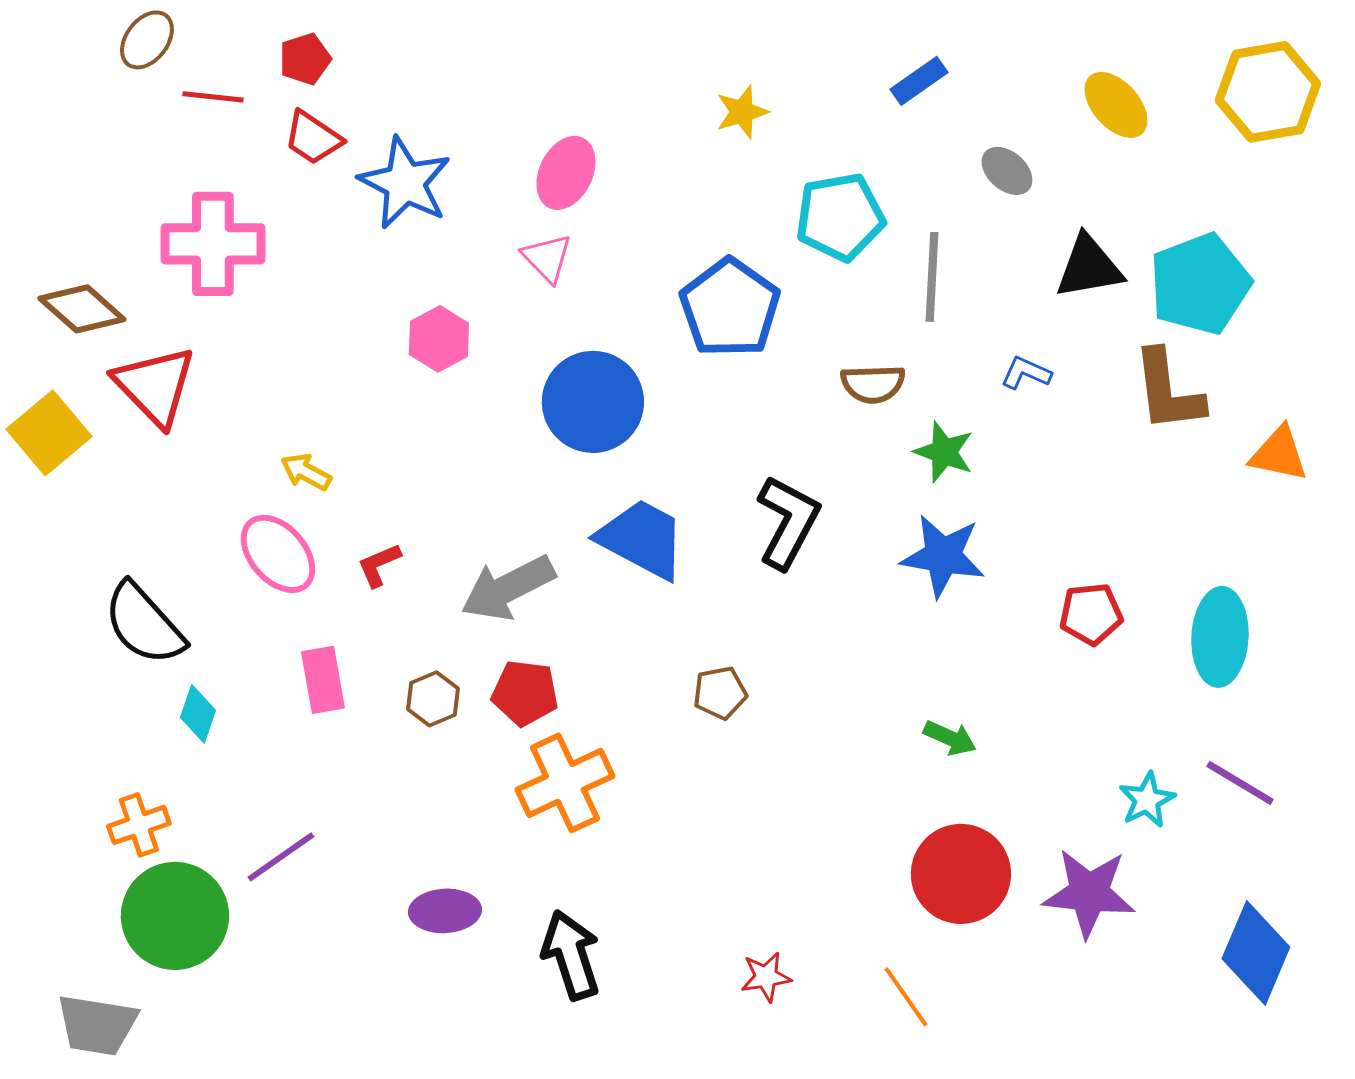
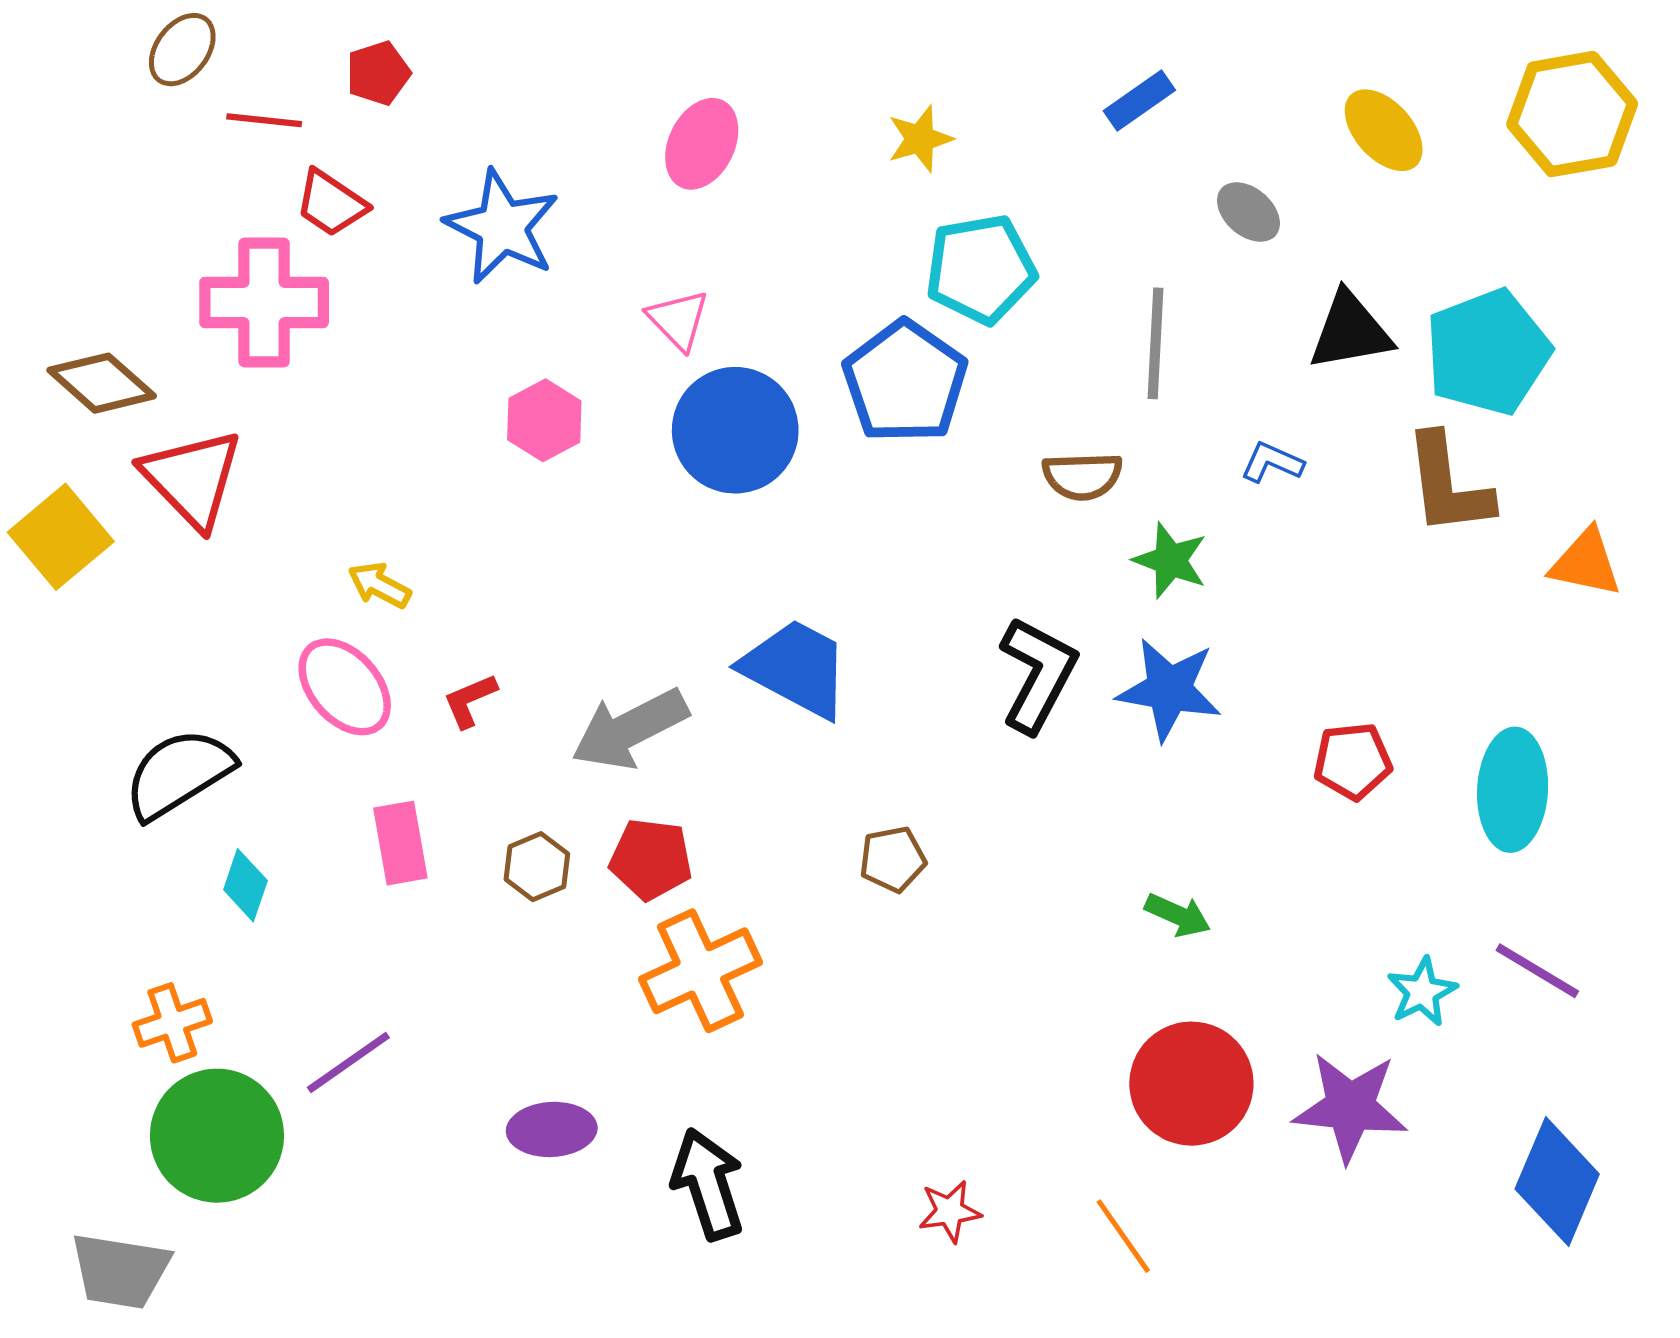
red trapezoid: (313, 138) -> (331, 203), moved
pink ellipse: (566, 173) -> (702, 144), moved
cyan pentagon: (840, 217) -> (981, 269), moved
blue circle: (593, 402) -> (735, 430), moved
black L-shape: (788, 522) -> (1038, 674), moved
black semicircle: (144, 624) -> (179, 774), turned 100

